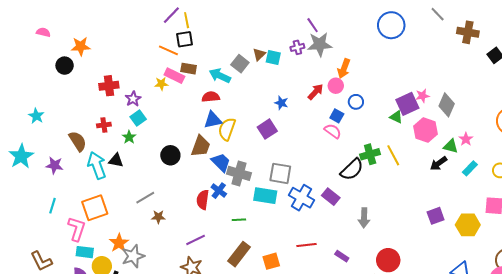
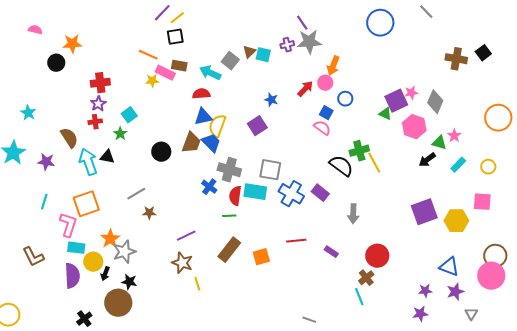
yellow line: (187, 20) -> (177, 18), turned 63
brown cross: (468, 32) -> (456, 59), moved
orange line: (168, 50) -> (148, 55), moved
purple star: (133, 99) -> (98, 104), moved
yellow line: (393, 155) -> (374, 163), moved
blue trapezoid: (221, 162) -> (211, 143), moved
black semicircle: (352, 169) -> (341, 166), turned -100
red semicircle: (203, 200) -> (235, 196), moved
purple square: (436, 216) -> (424, 212), size x1.5

